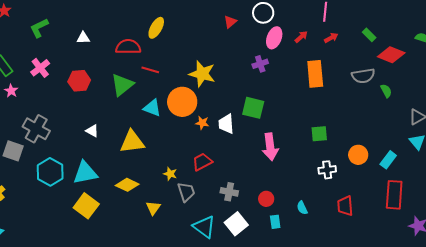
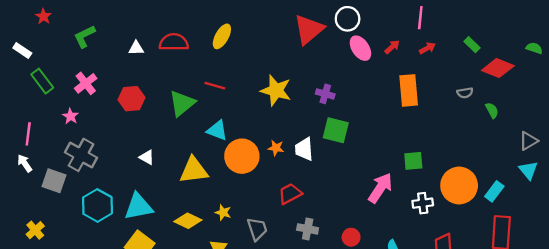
red triangle: (230, 22) -> (309, 29), size x2.0
pink ellipse: (274, 38) -> (360, 48), turned -55
red semicircle: (128, 47) -> (174, 42), moved
purple cross: (260, 64) -> (325, 94), moved, turned 35
gray semicircle: (363, 76) -> (465, 93), size x0.6
pink star: (11, 91) -> (70, 116), moved
orange circle: (182, 102) -> (242, 156), moved
pink arrow: (270, 147) -> (380, 188), moved, turned -140
orange circle: (358, 155) -> (459, 186), size x1.6
red trapezoid: (202, 162) -> (290, 194), moved
yellow star: (170, 174) -> (223, 213), moved

